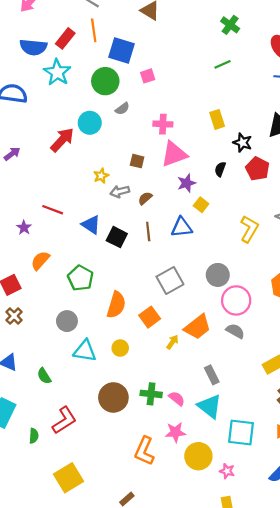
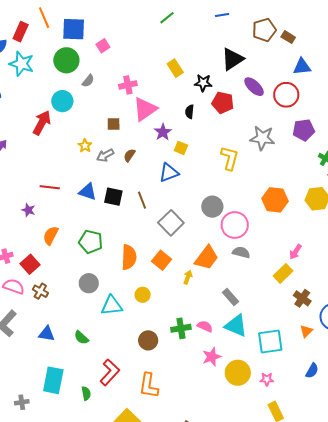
brown line: (148, 231) -> (142, 200), moved
brown circle: (113, 397) -> (148, 340), size x0.7
orange L-shape: (144, 451) -> (149, 386), moved

